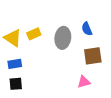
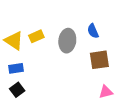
pink triangle: (84, 82) -> (106, 92), moved
black square: (16, 84) -> (17, 90), turned -32

